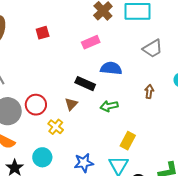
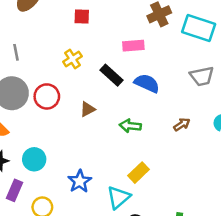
black rectangle: (85, 84) -> (111, 75), moved
brown arrow: (149, 92) -> (182, 124), turned 32
yellow cross: (56, 127) -> (72, 59), moved
blue star: (84, 163) -> (80, 181), turned 30

